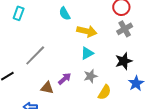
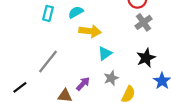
cyan rectangle: (19, 13) -> (48, 13), moved
cyan semicircle: (65, 14) -> (76, 12), turned 96
yellow arrow: (87, 31) -> (90, 31), moved

